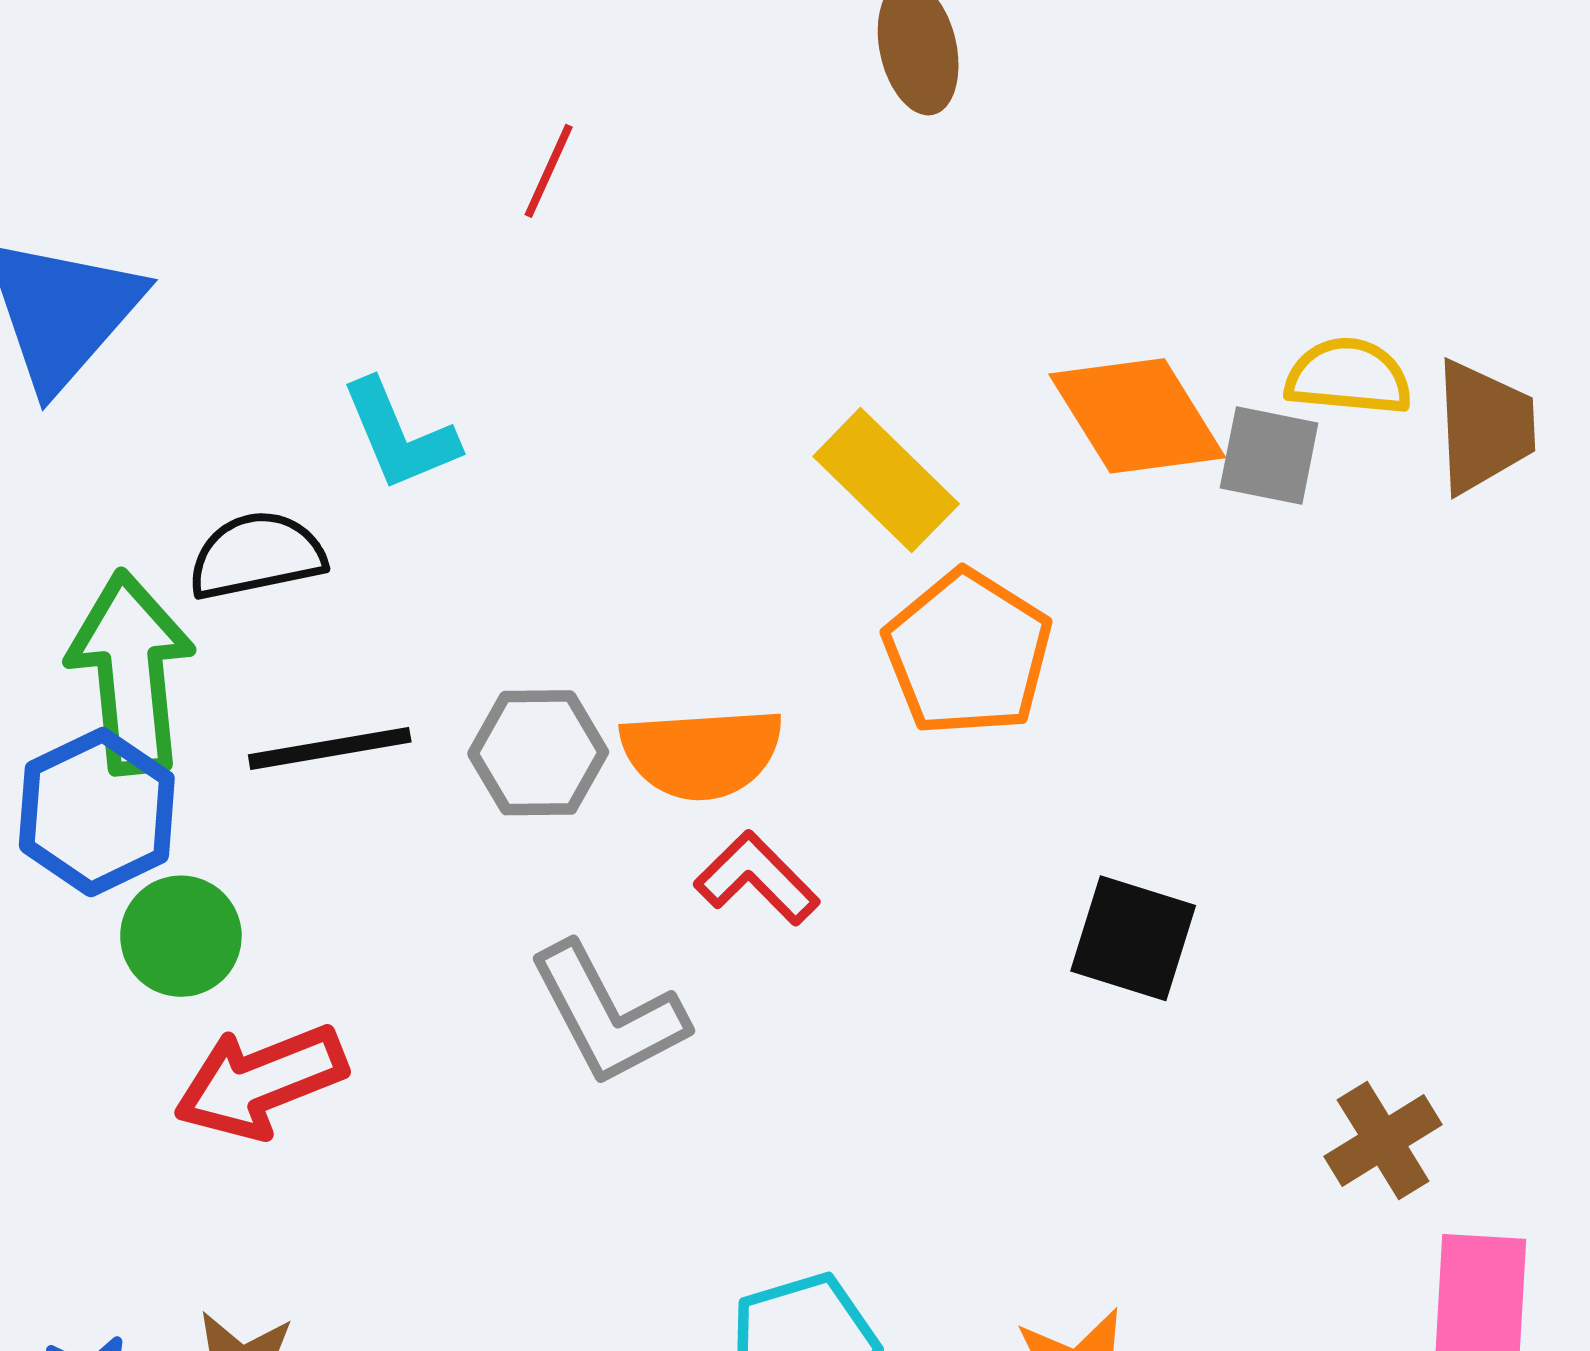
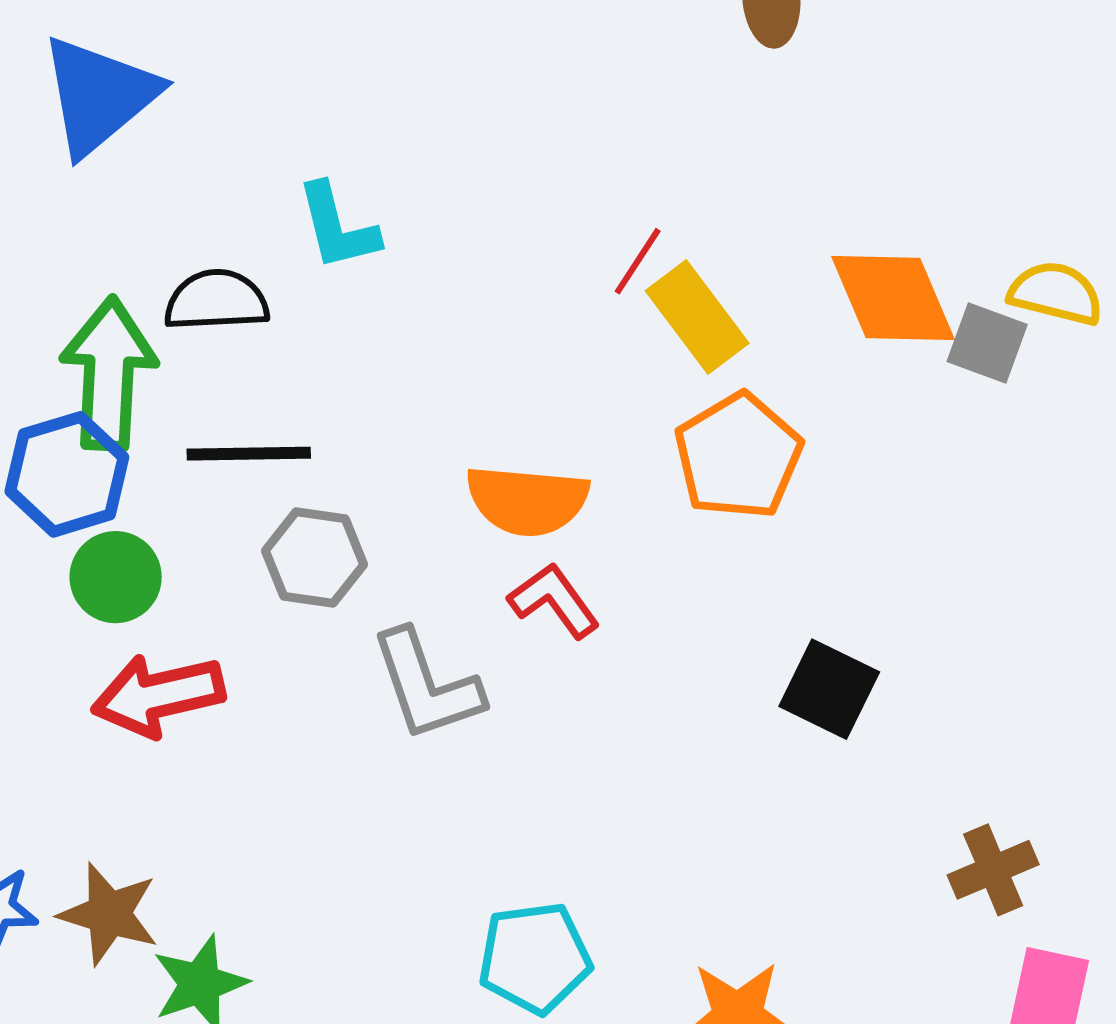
red line: (549, 171) -> (638, 261), moved
gray hexagon: (538, 753) -> (314, 558), moved

